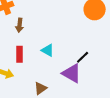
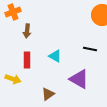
black line: (83, 57) -> (90, 49), moved, turned 56

